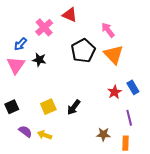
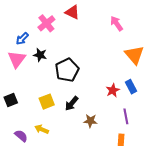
pink arrow: (108, 30) -> (117, 23), moved
black pentagon: (83, 51) -> (67, 70), moved
orange triangle: (113, 54) -> (134, 55), moved
purple semicircle: (25, 131) -> (21, 136), moved
brown star: (103, 134) -> (90, 121), moved

